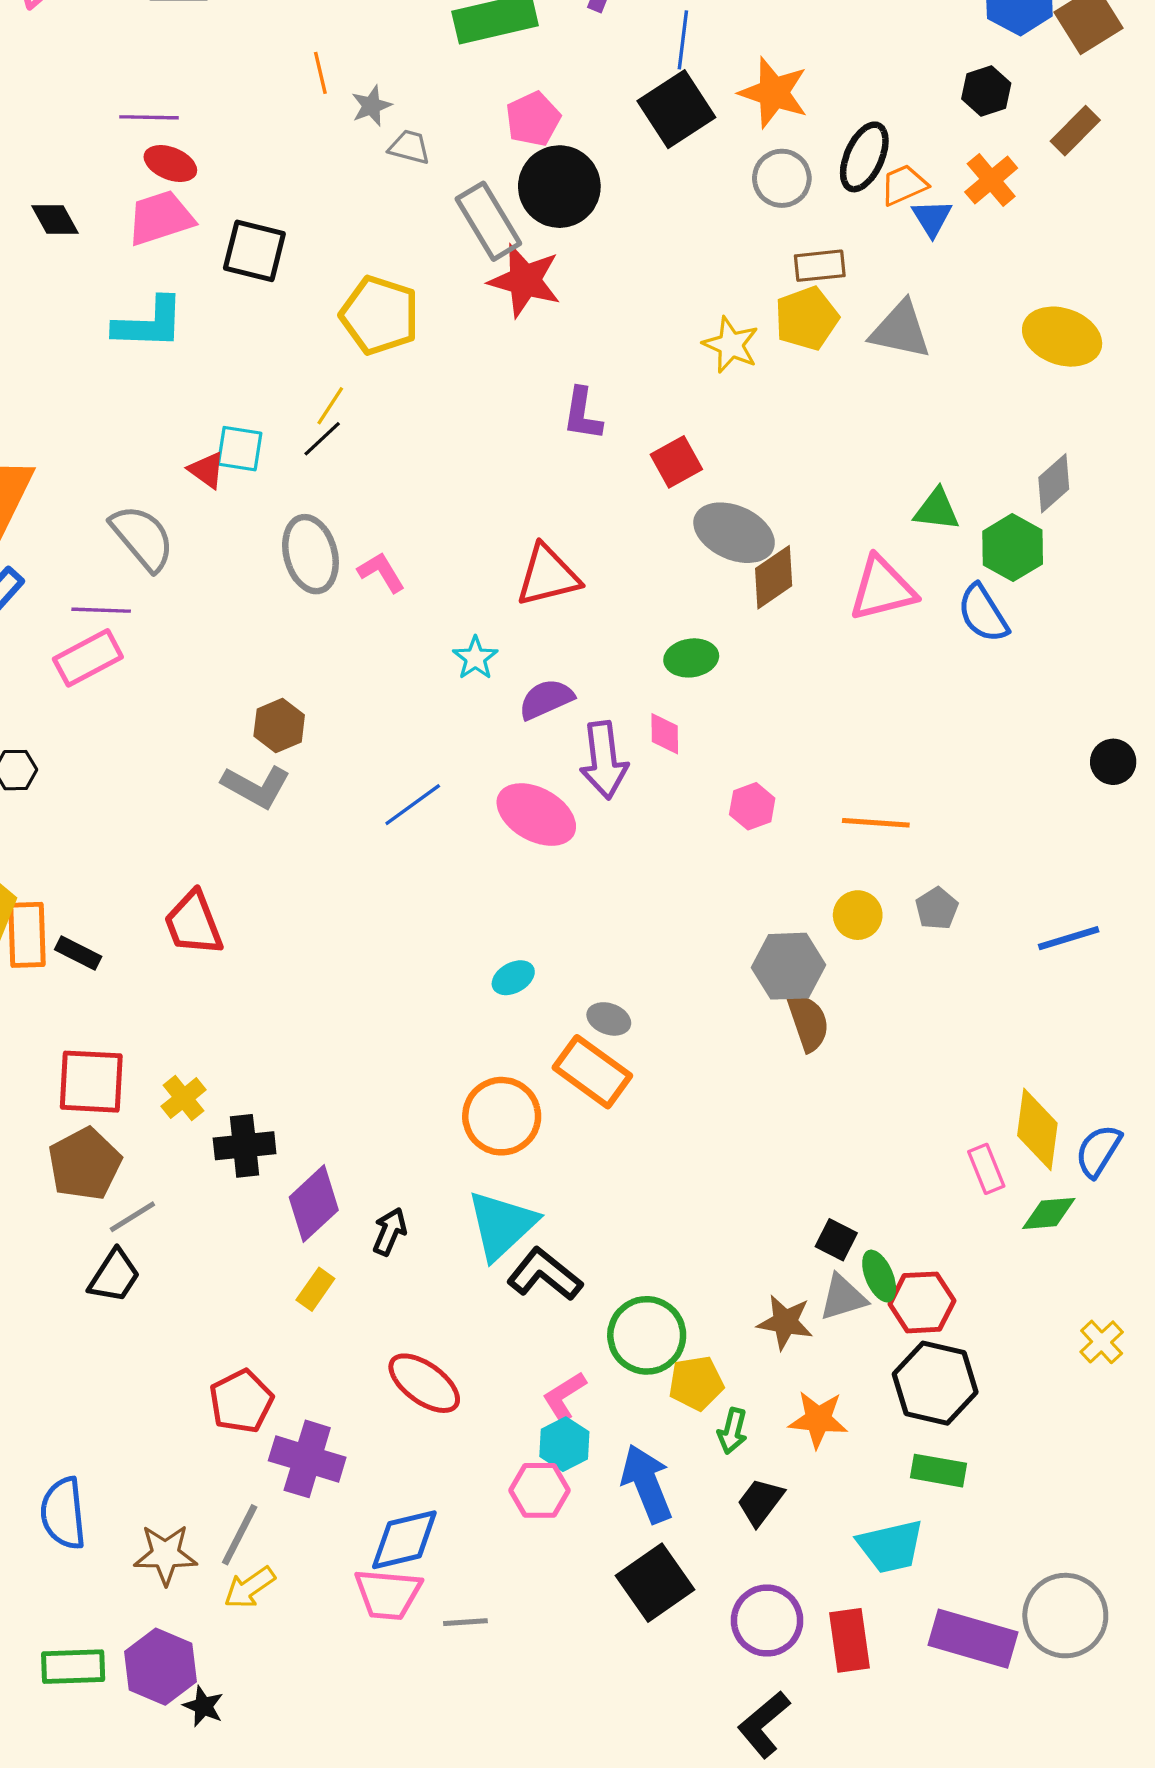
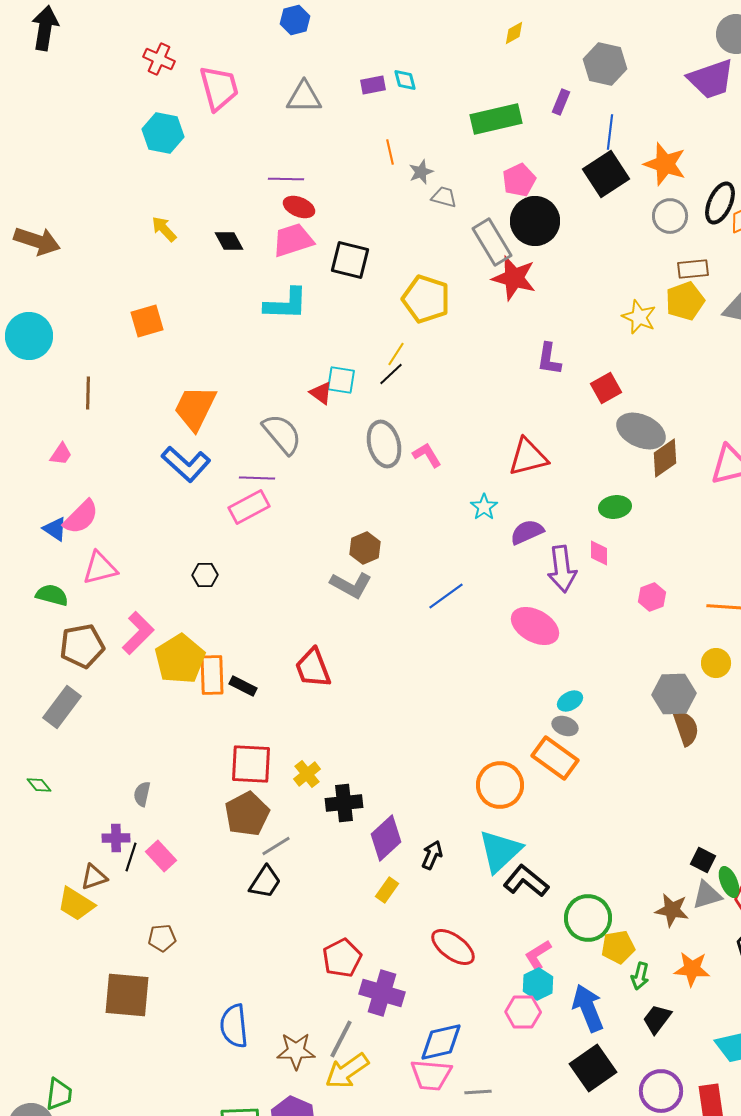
pink ellipse: (536, 815) -> (535, 626), moved
cyan ellipse: (513, 978) -> (570, 701), moved
yellow arrow: (249, 1588) -> (347, 1071), size x1.4

